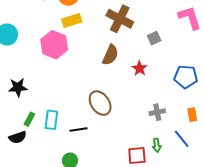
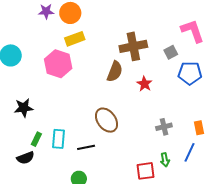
brown cross: (120, 19) -> (133, 46), moved, turned -36
gray square: (154, 38) -> (171, 52), moved
blue pentagon: (186, 77) -> (190, 73), moved
blue line: (182, 139) -> (189, 152), turned 66

